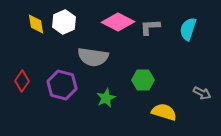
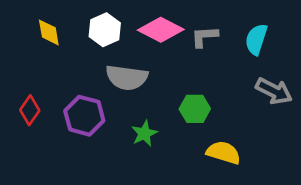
white hexagon: (64, 22) -> (105, 30), moved
gray arrow: (202, 93) -> (274, 91), moved, size x1.5

